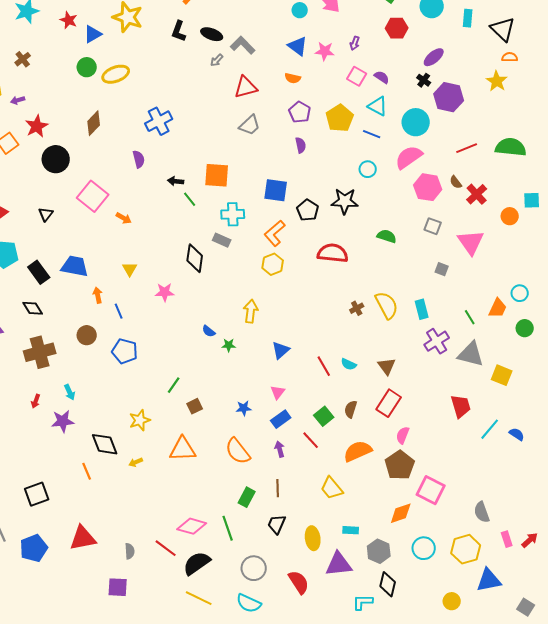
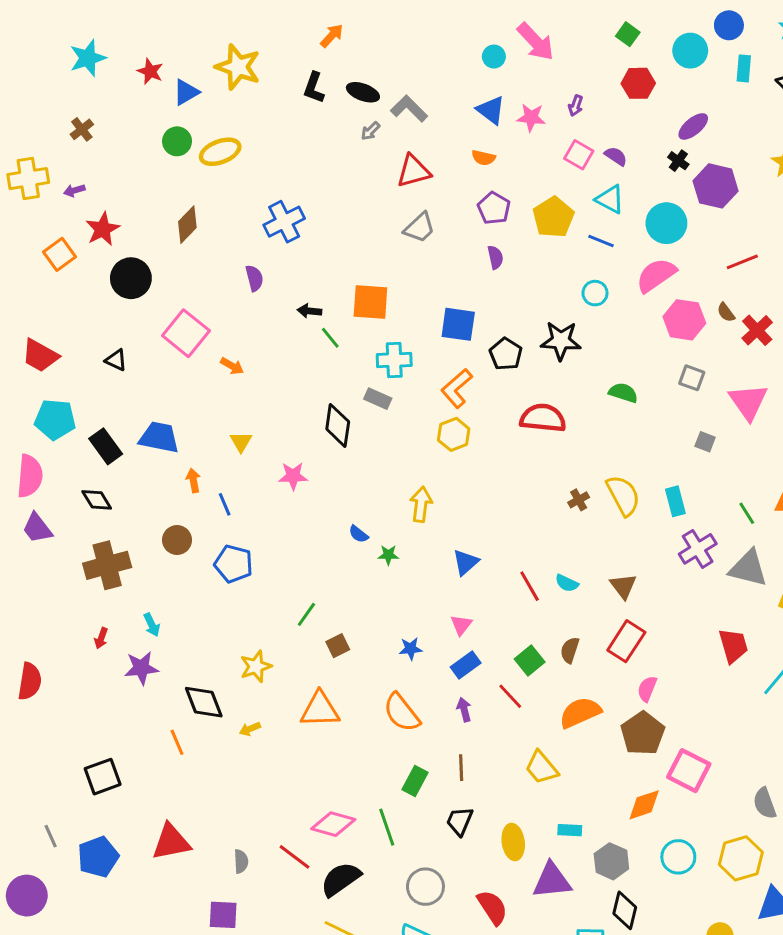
black triangle: (46, 214) -> (116, 360), turned -42

